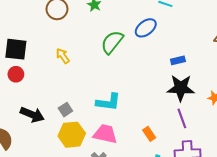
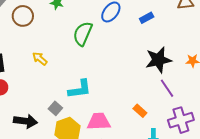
blue rectangle: (178, 60) -> (147, 18), moved
cyan L-shape: (108, 102) -> (80, 89), moved

